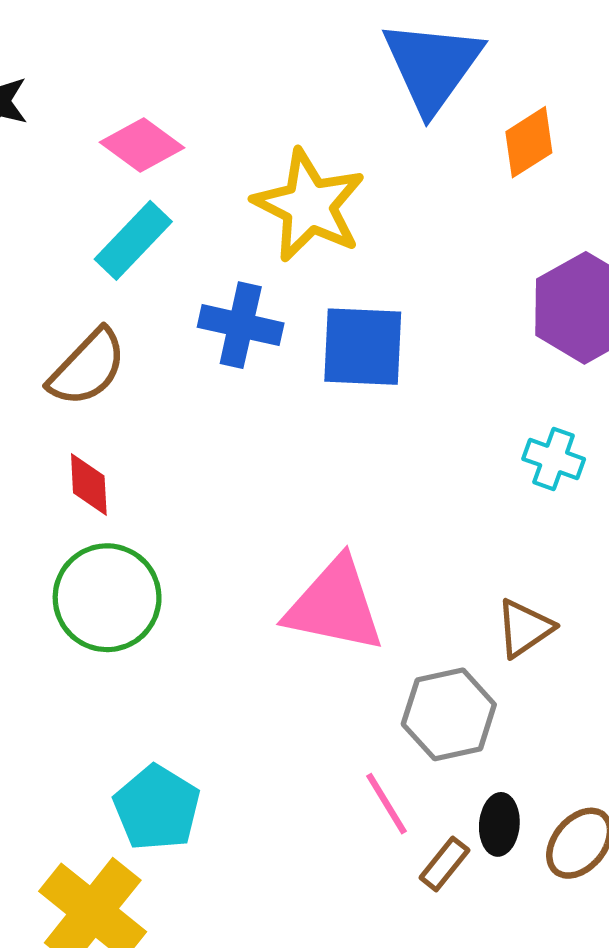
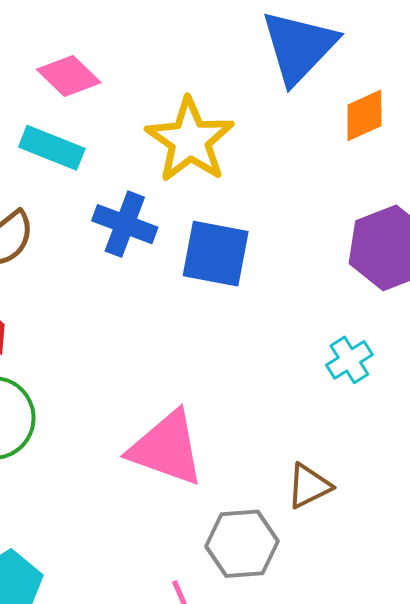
cyan rectangle: (133, 240) -> (52, 148), turned 60
cyan cross: (554, 459) -> (349, 360), turned 30

